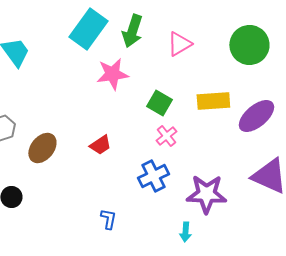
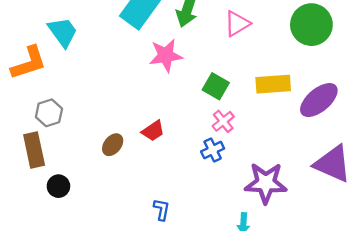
brown ellipse: (42, 148) -> (113, 145), moved, size x0.7
blue cross: (153, 176) -> (213, 150), moved, size x0.7

